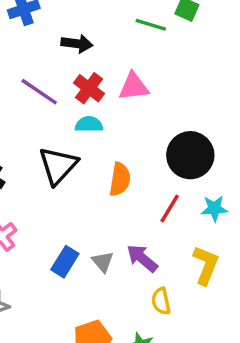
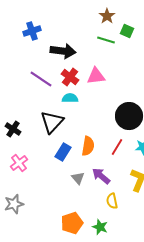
black arrow: (77, 44) -> (63, 51), size x1.4
orange semicircle: (120, 179) -> (88, 146), moved
blue rectangle: (65, 262) -> (63, 152), moved

